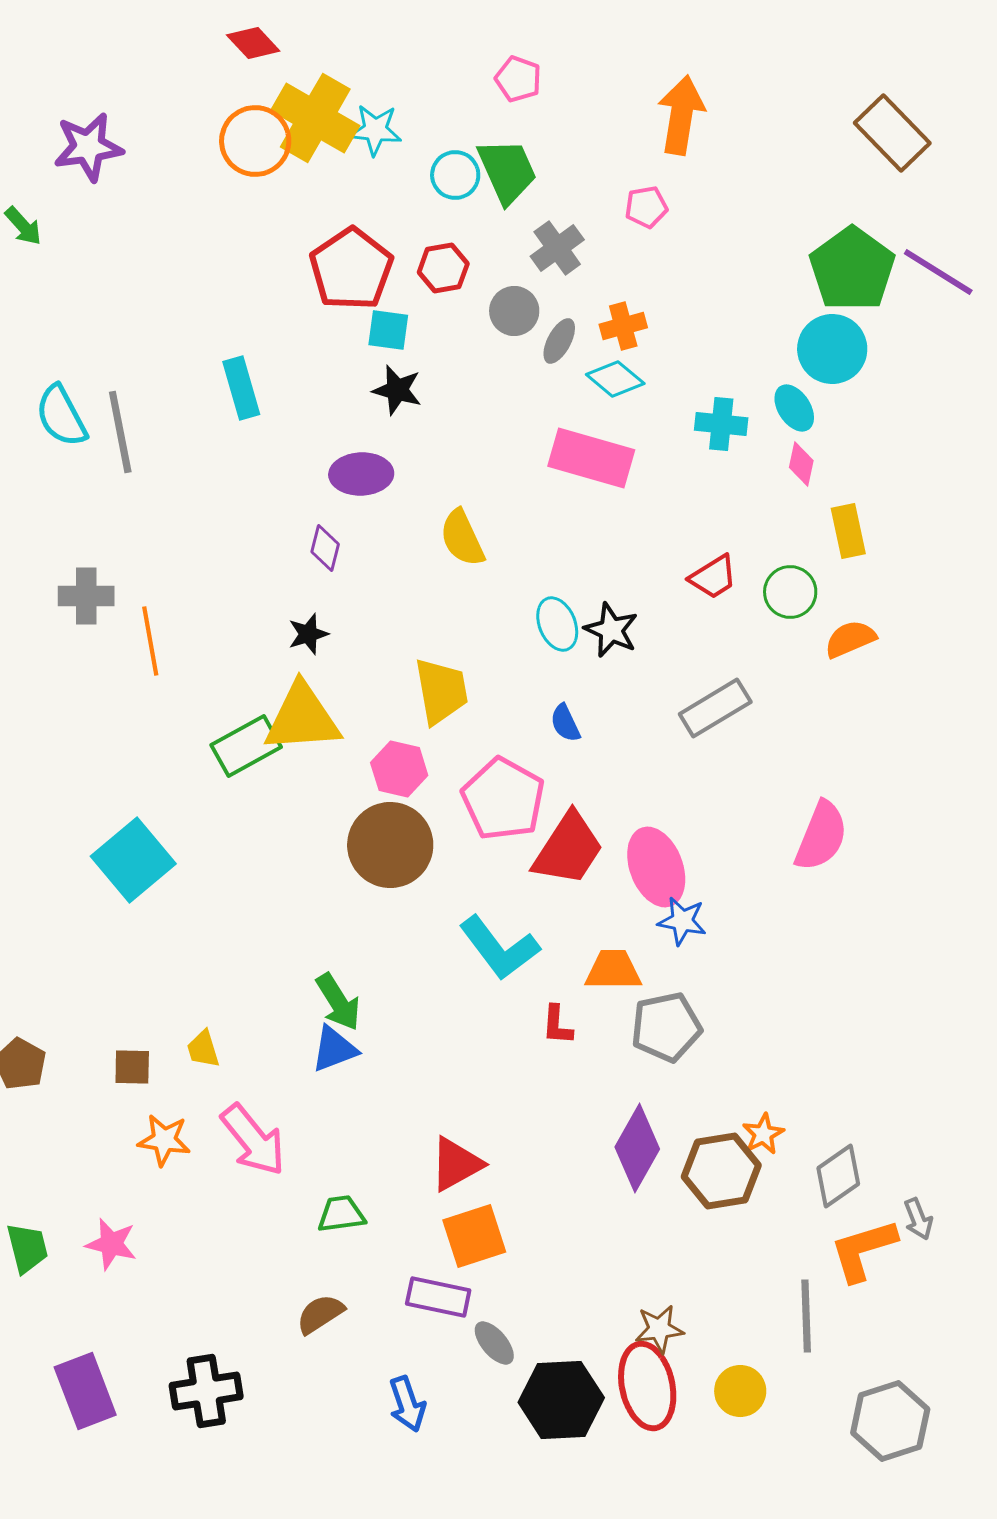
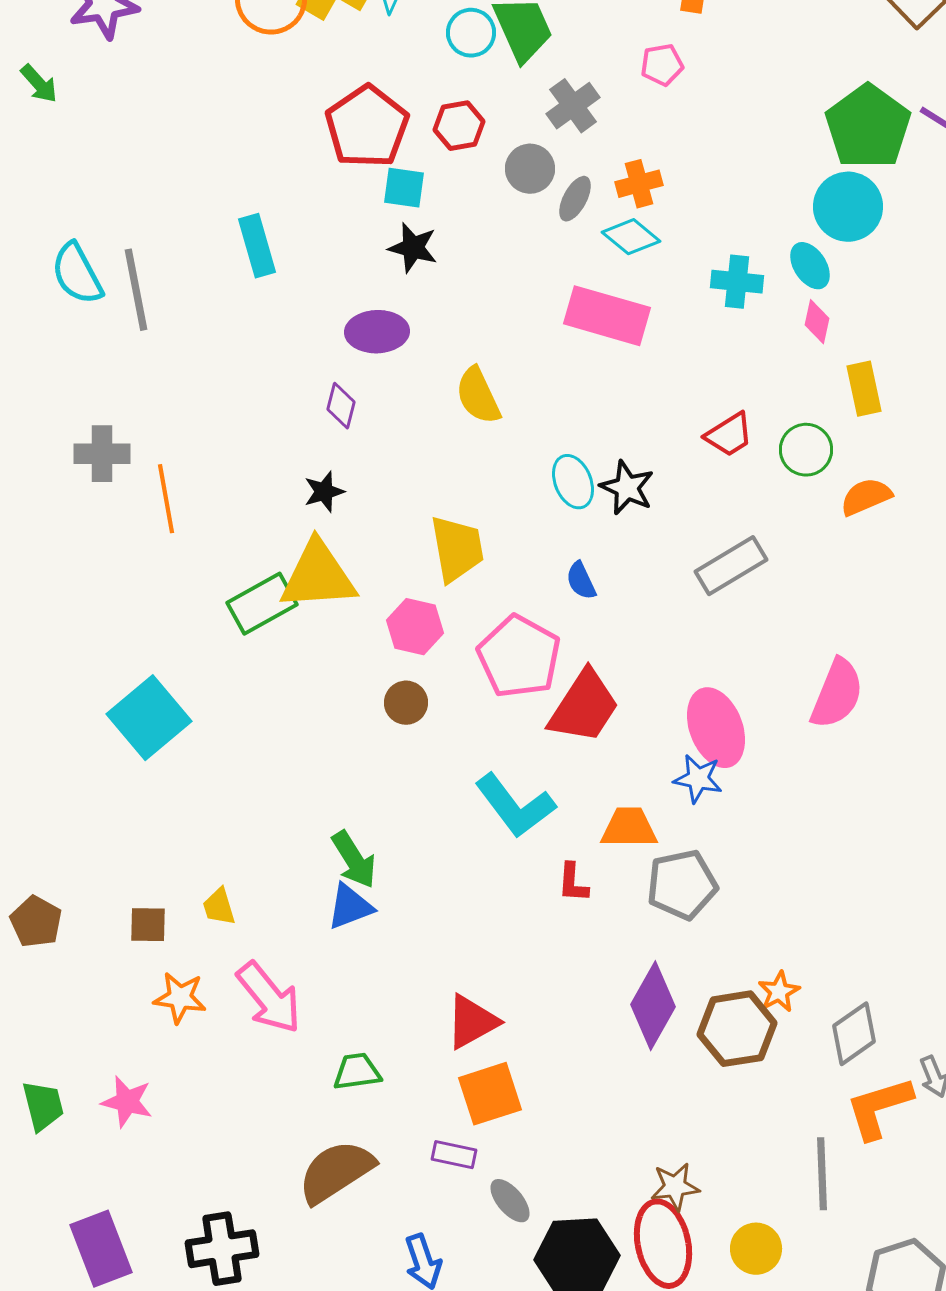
brown circle: (390, 845) -> (406, 703), size x0.5
pink ellipse: (656, 867) -> (716, 728), moved
purple rectangle: (438, 1297) -> (454, 1155), size x0.7
brown semicircle: (320, 1314) -> (336, 1172), size x1.6

